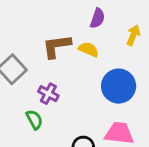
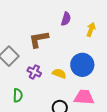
yellow semicircle: (89, 49) -> (59, 73), moved
green semicircle: (34, 120) -> (18, 95), moved, turned 32

